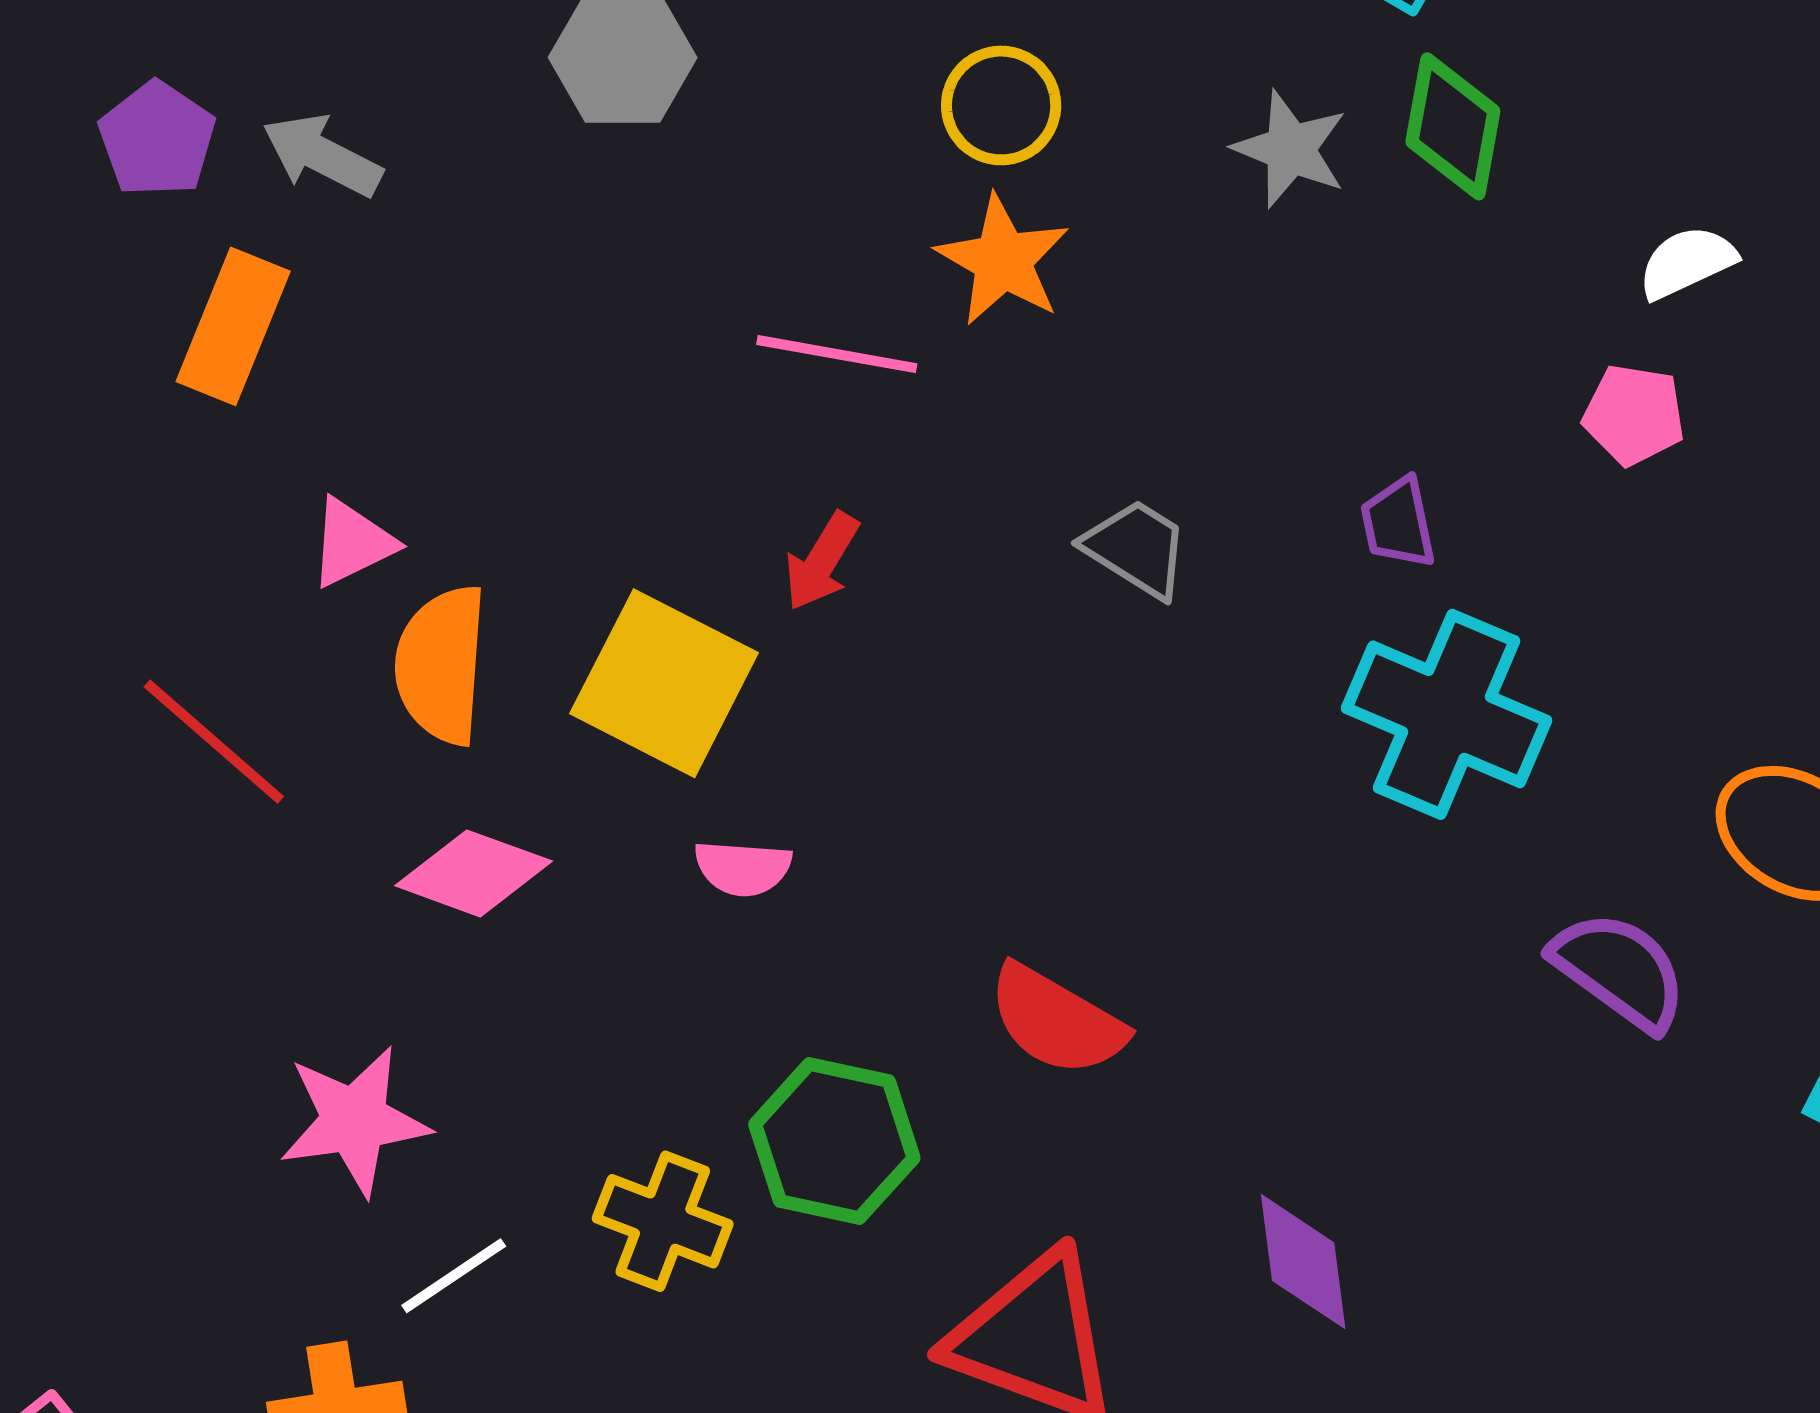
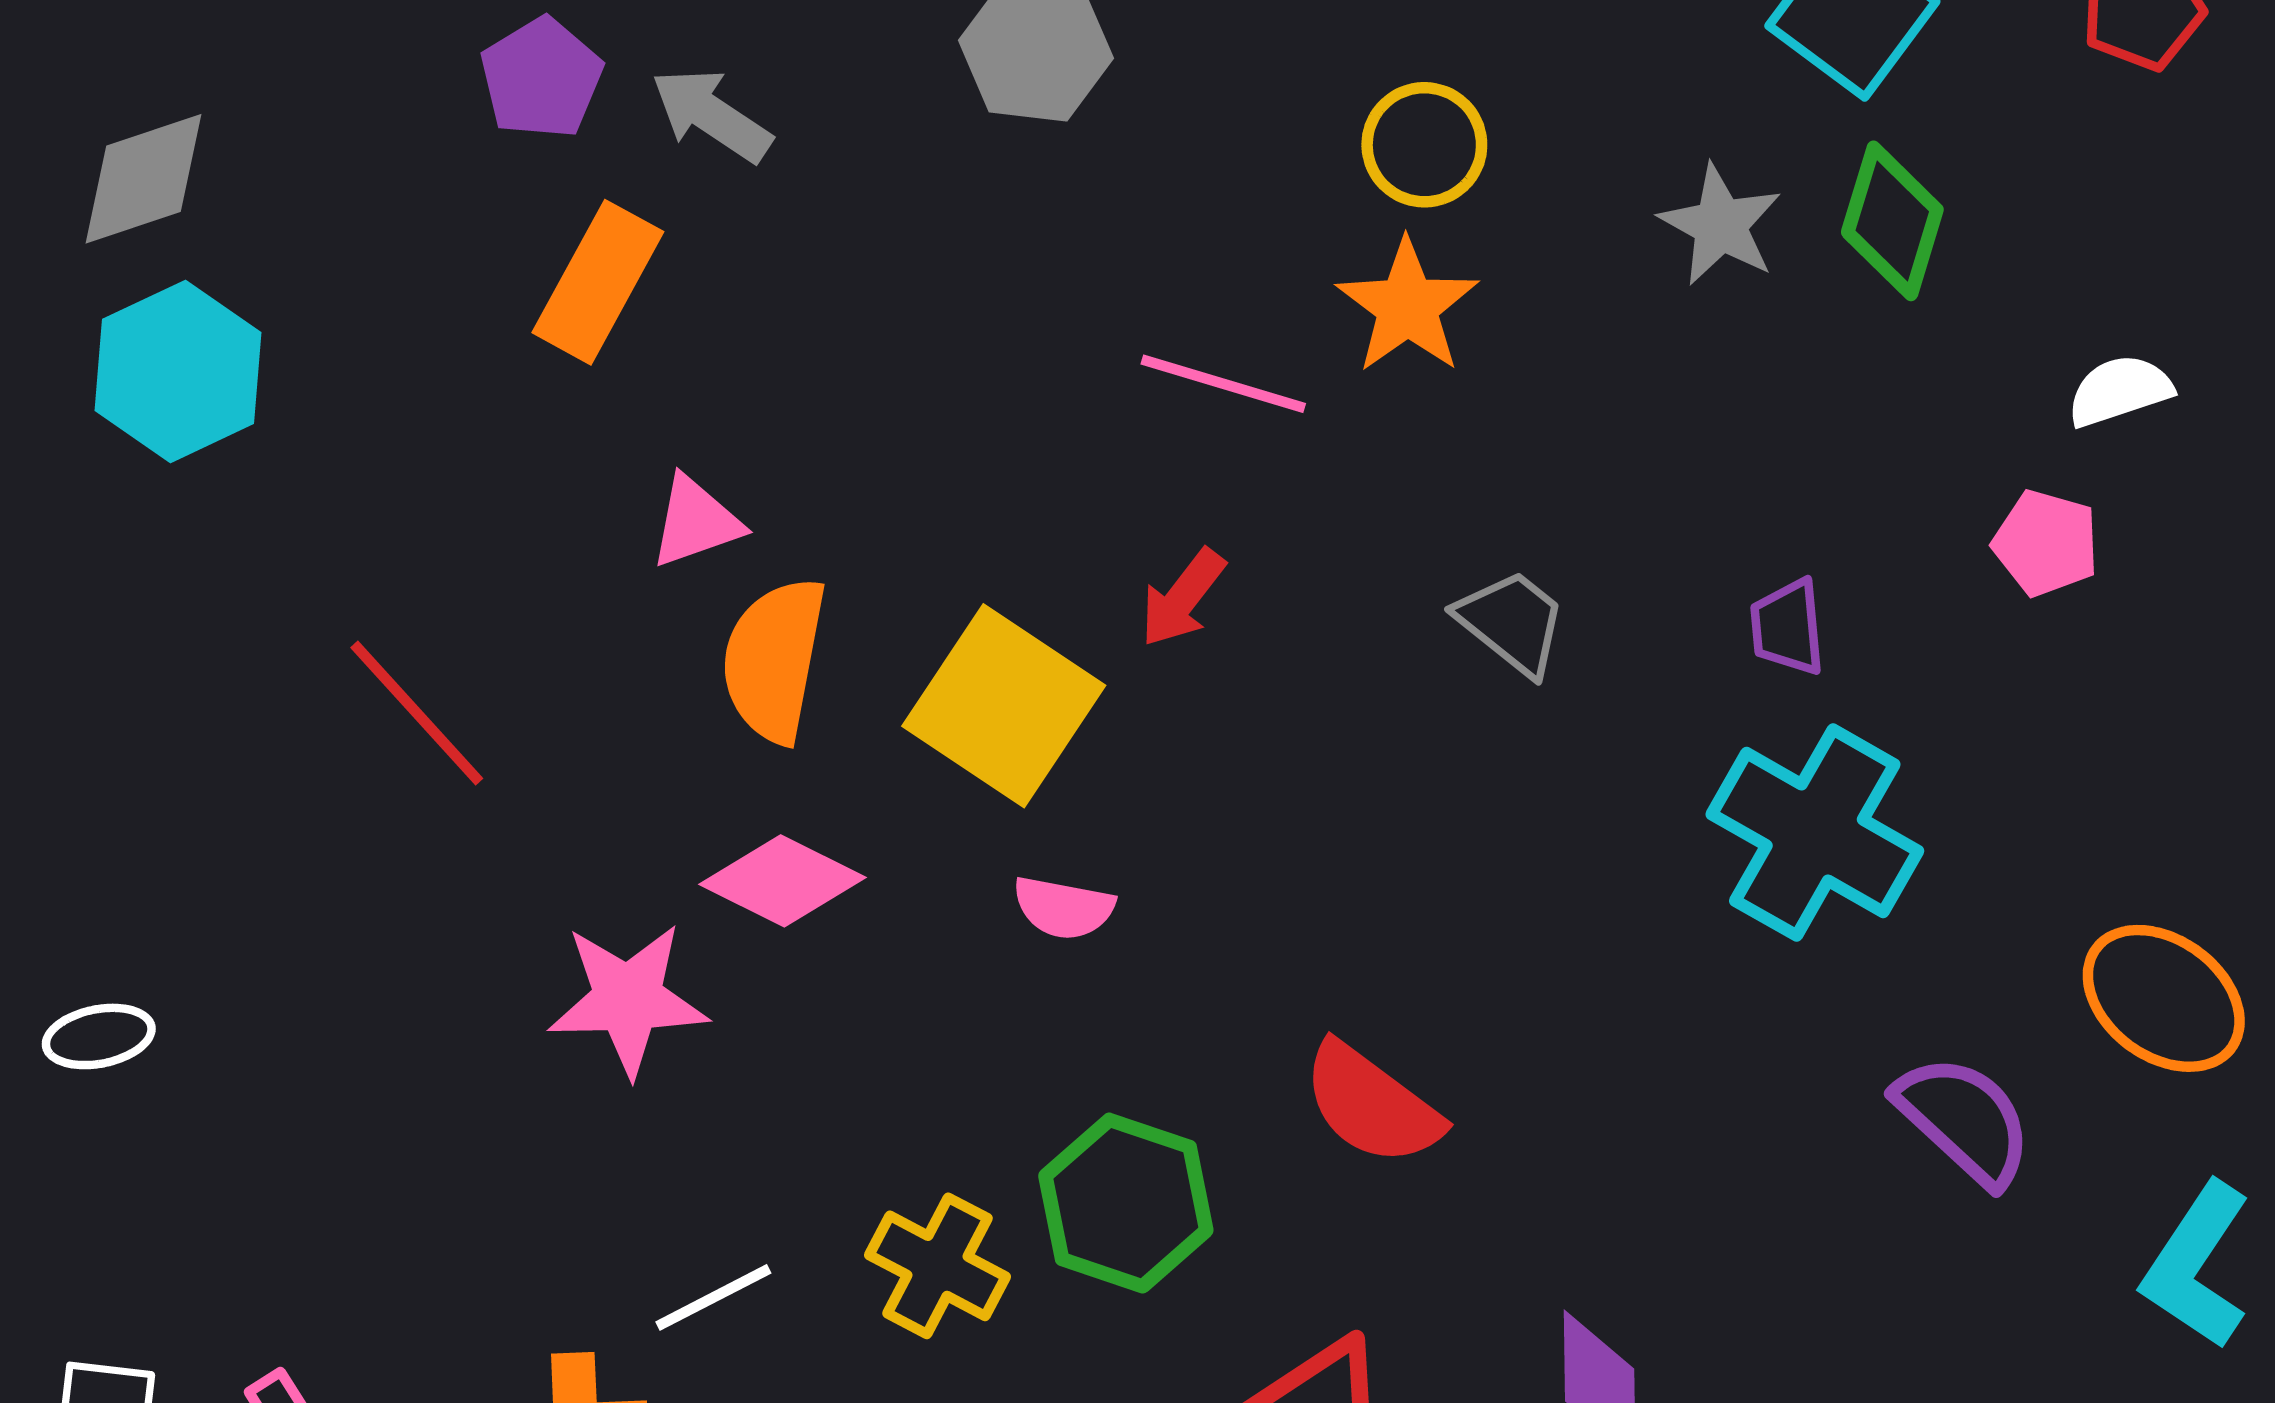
red line: (214, 742) -> (417, 713), moved
pink star: (354, 1121) -> (628, 999), moved

